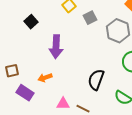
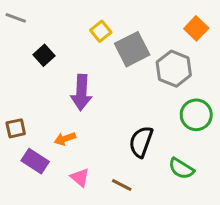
gray square: (90, 18) -> (132, 49), size x1.6
pink triangle: (63, 104) -> (80, 177), moved, turned 40

